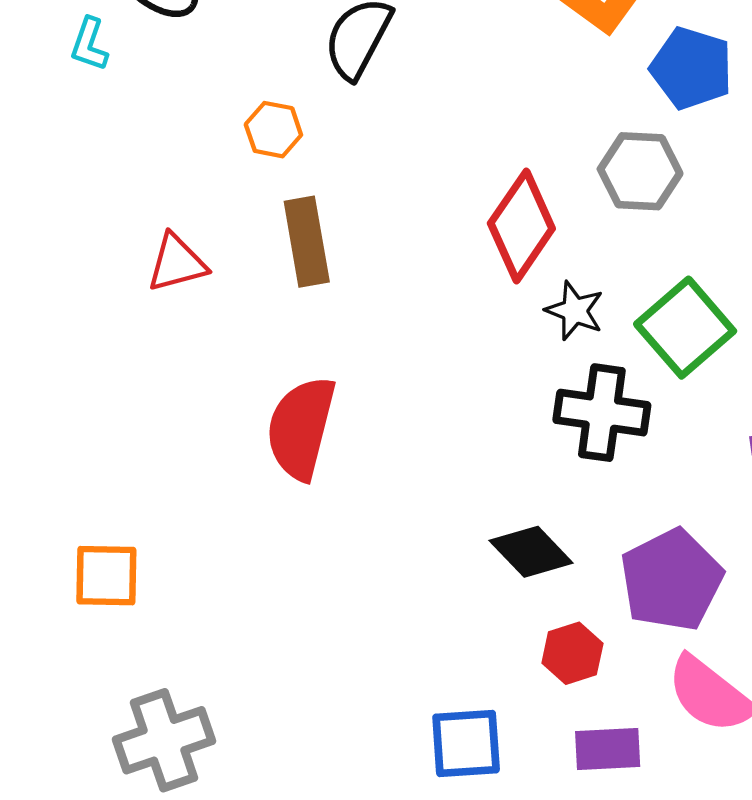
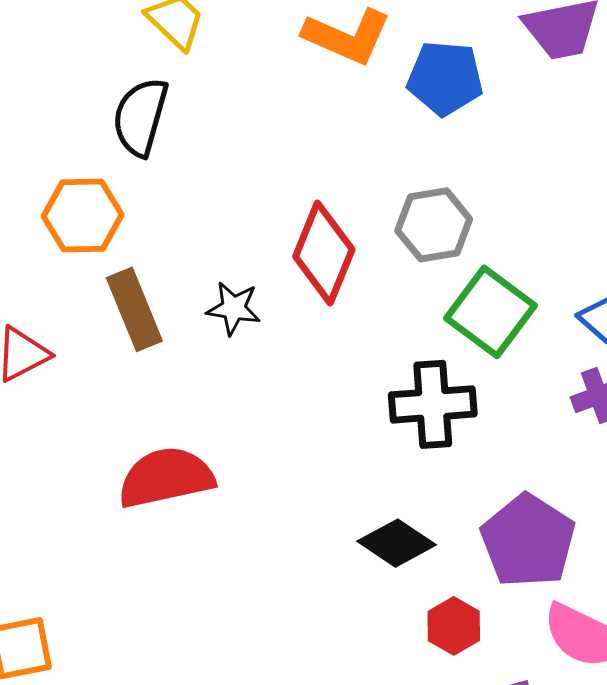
orange hexagon: (273, 130) -> (83, 215), size x1.5
gray hexagon: (640, 171) -> (434, 225), moved
black star: (575, 311) -> (234, 308), moved
red semicircle: (301, 428) -> (166, 477), turned 76

